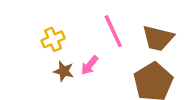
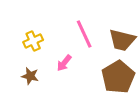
brown star: (64, 71) -> (30, 76), moved

